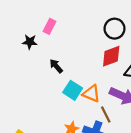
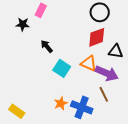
orange triangle: (91, 94) -> (89, 63), moved
brown line: (106, 115) -> (104, 94), moved

